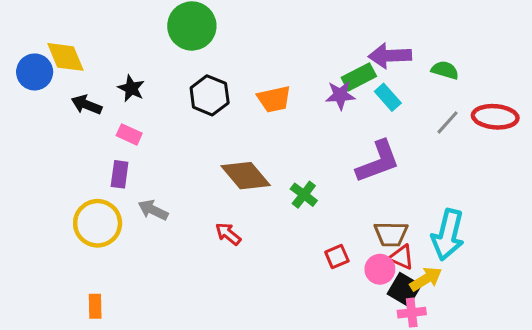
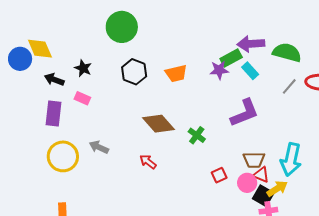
green semicircle: (445, 70) -> (287, 52), size x1.6
purple rectangle: (120, 174) -> (54, 114), moved, size x1.4

